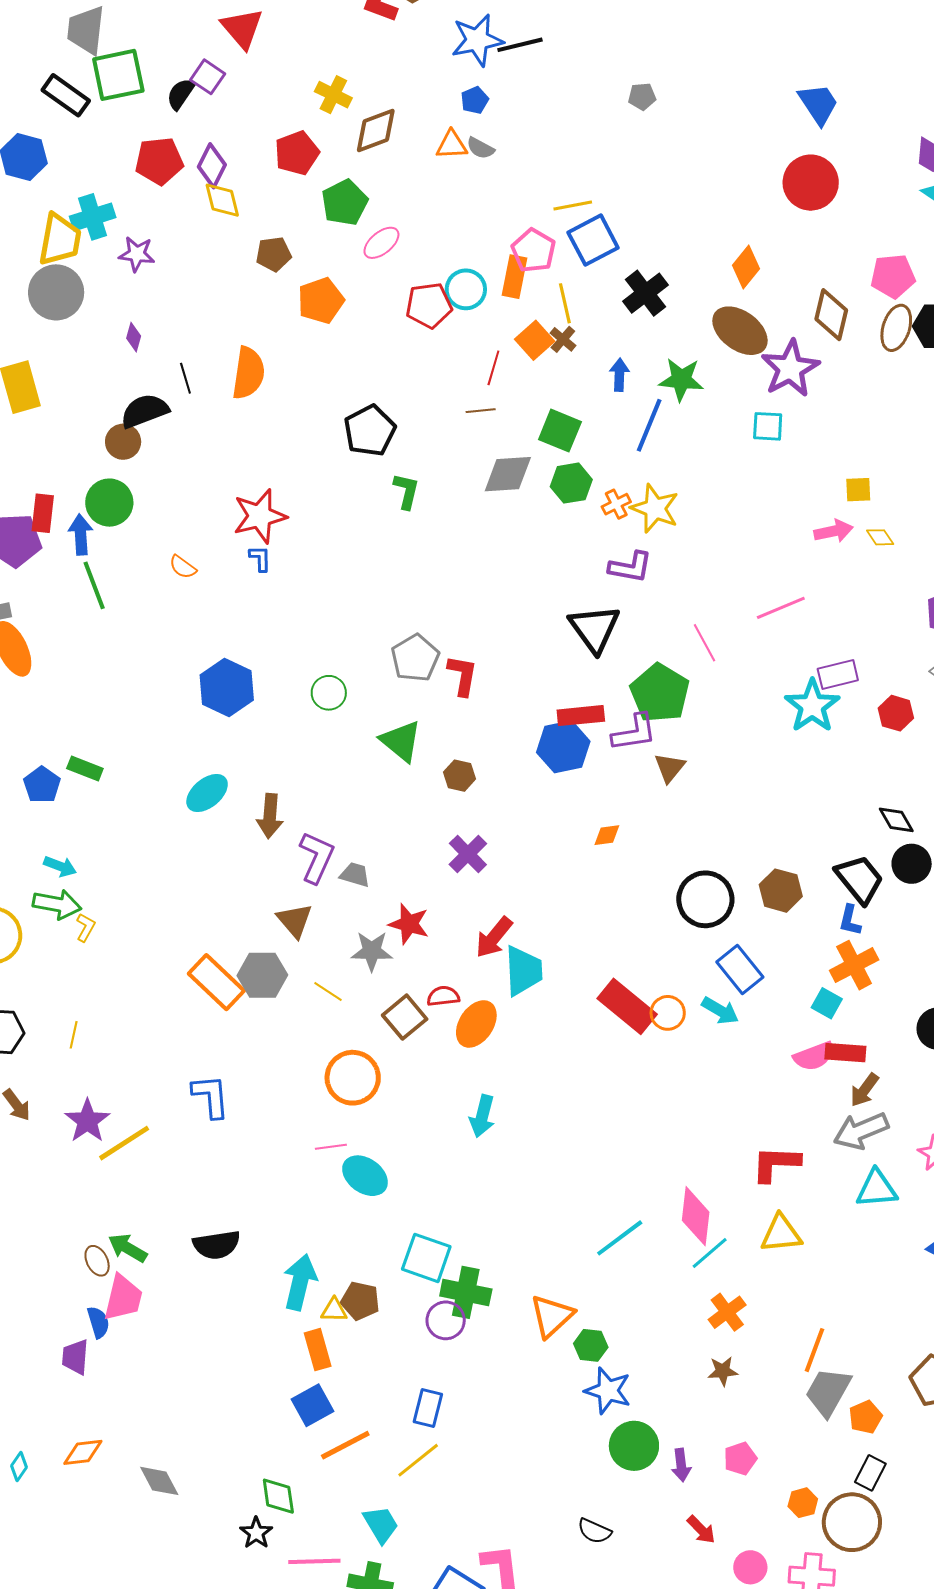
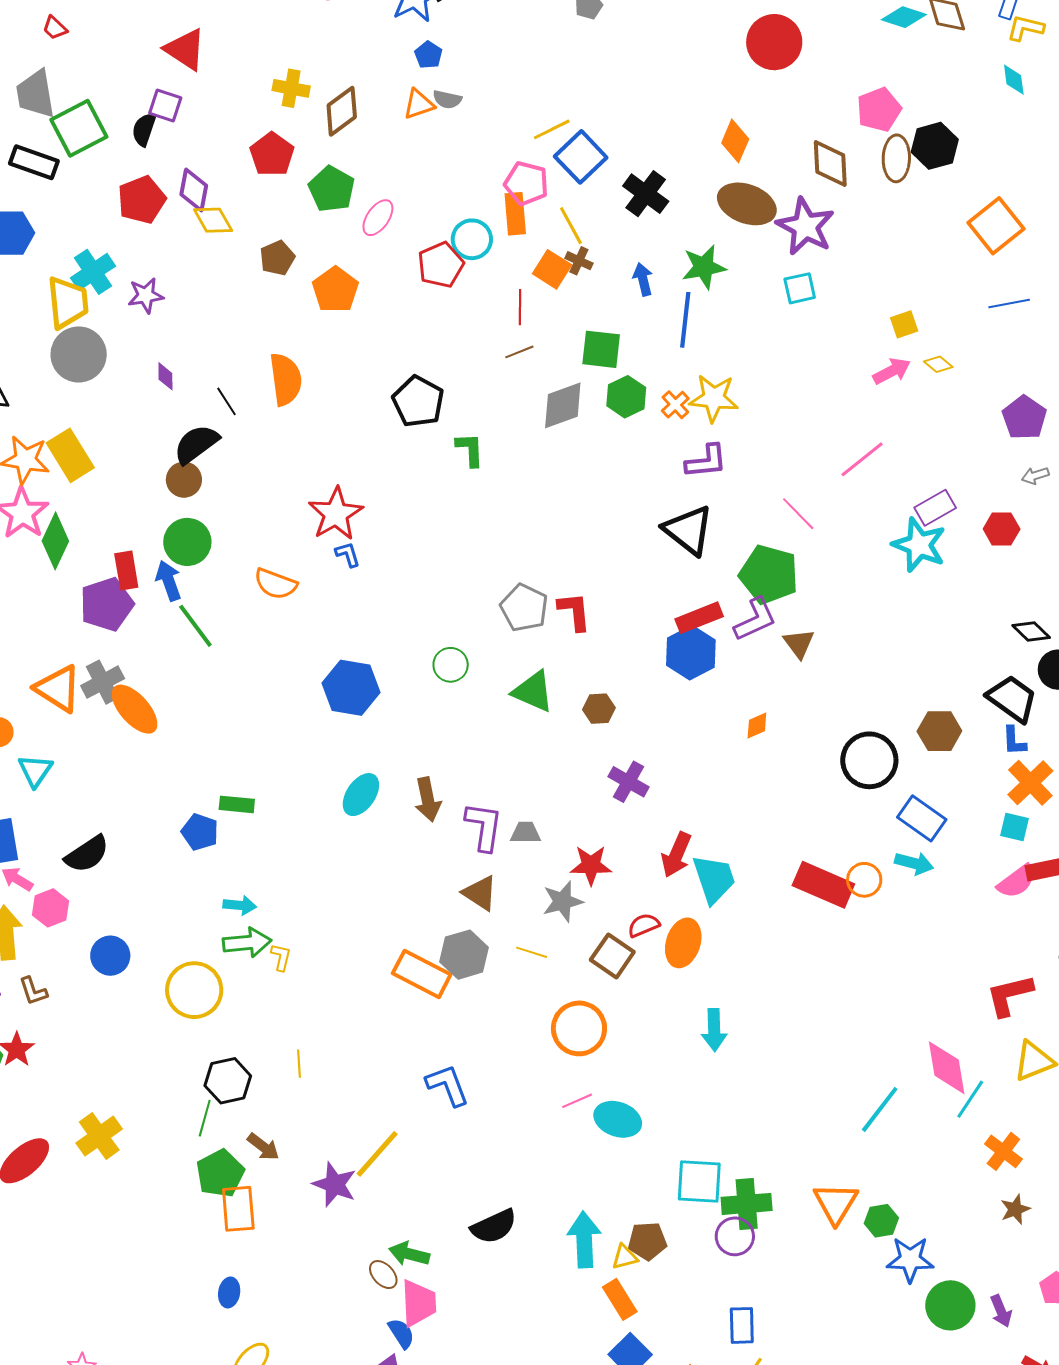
orange semicircle: (183, 567) -> (276, 584), size x1.5
purple star: (87, 1121) -> (335, 1184), moved

